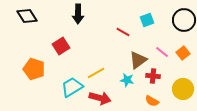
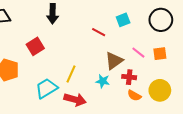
orange square: (183, 53) -> (160, 54), turned 32
yellow line: (96, 73) -> (71, 74), turned -36
orange semicircle: (152, 101) -> (134, 95), moved

